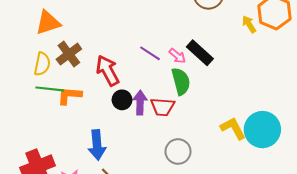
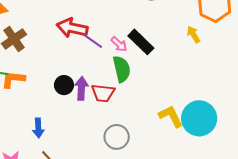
yellow arrow: (249, 24) -> (193, 34), moved
red arrow: (108, 71) -> (72, 28), moved, turned -52
blue arrow: (97, 145) -> (38, 128), size x0.7

